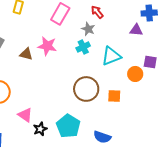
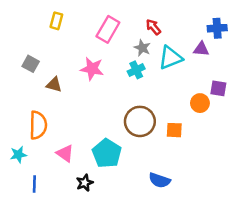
brown triangle: (26, 54) -> (54, 85), moved
cyan triangle: (111, 56) -> (171, 58), moved
cyan pentagon: (68, 126) -> (107, 153), moved
black star: (40, 129) -> (85, 183), moved

